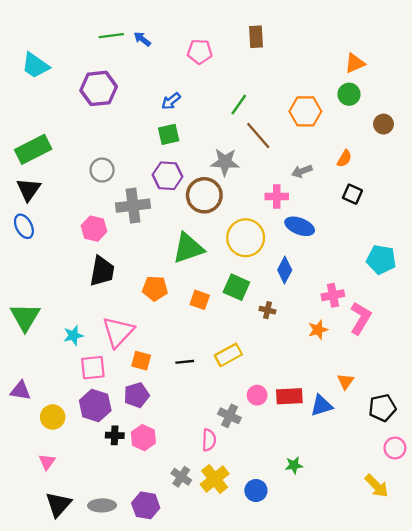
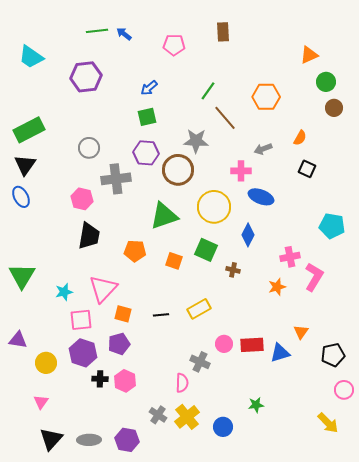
green circle: (349, 94) -> (326, 82), moved

